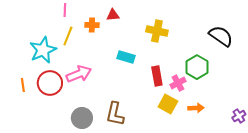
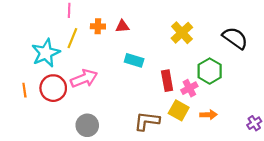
red triangle: (113, 15) -> (122, 26), moved
yellow cross: (157, 31) -> (182, 33), moved, turned 35
brown L-shape: (115, 114) -> (147, 121), moved, turned 85

